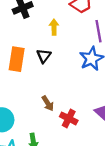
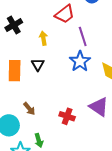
brown arrow: (48, 103) -> (29, 109), moved

